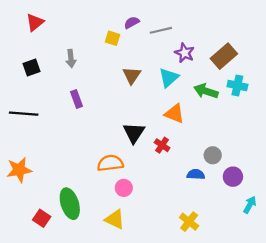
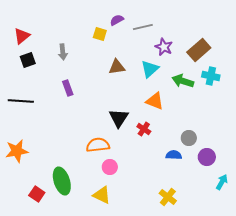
red triangle: (35, 22) -> (22, 36), moved
brown triangle: (132, 75) -> (117, 67), turned 48

